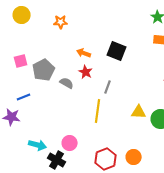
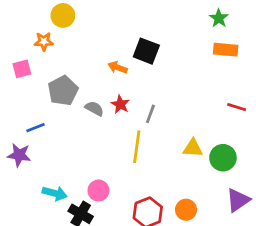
yellow circle: (22, 15) -> (63, 15), moved
orange star: (61, 22) -> (44, 41), moved
black square: (117, 51) -> (146, 51), moved
pink square: (21, 61) -> (22, 69), moved
red star: (86, 72) -> (120, 104), moved

